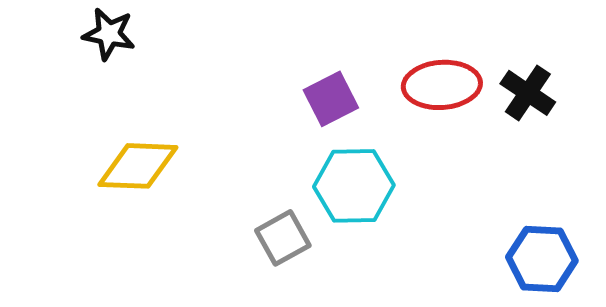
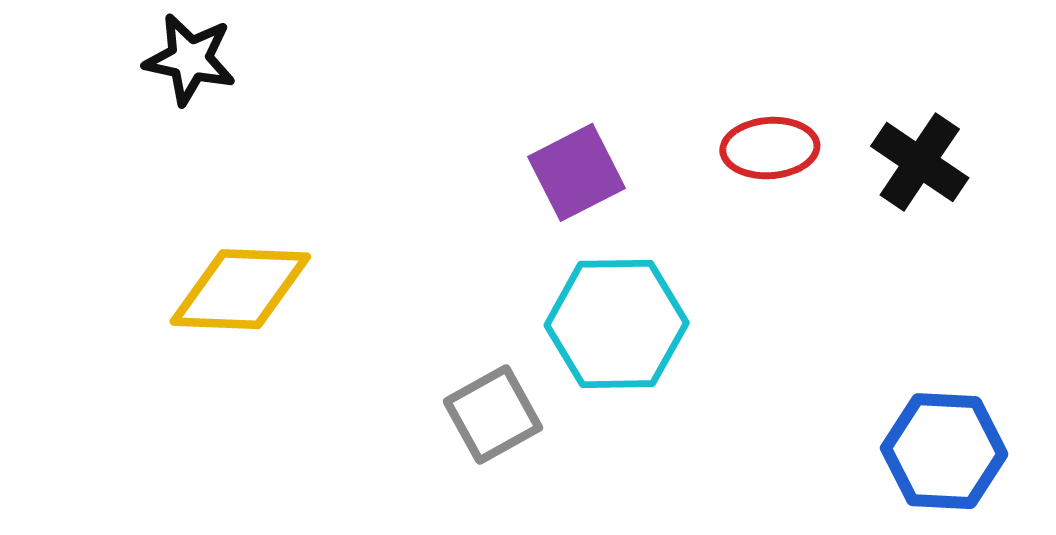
red ellipse: (442, 85) -> (770, 148), size x0.7

